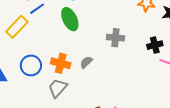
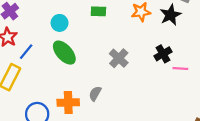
gray cross: (115, 38) -> (119, 58), turned -36

